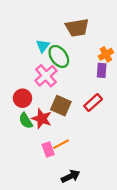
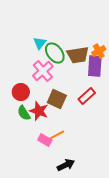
brown trapezoid: (77, 28) -> (78, 55), moved
purple rectangle: (102, 70) -> (95, 66), size x1.5
pink rectangle: (48, 150) -> (45, 140), turned -40

